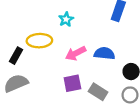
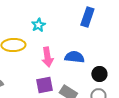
pink arrow: (76, 53) -> (47, 57), turned -72

